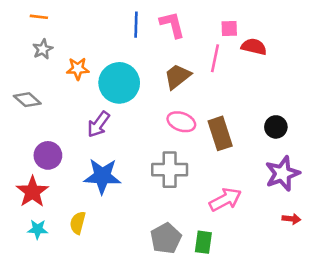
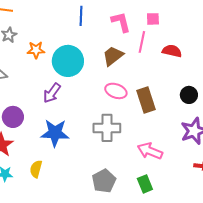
pink L-shape: (172, 25) -> (121, 22), moved
red semicircle: (254, 47) -> (172, 51), moved
pink arrow: (225, 199) -> (150, 151), turned -130
green rectangle: (203, 242) -> (145, 184), moved, turned -30

